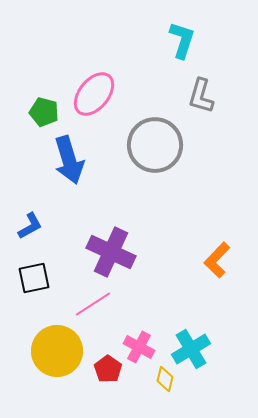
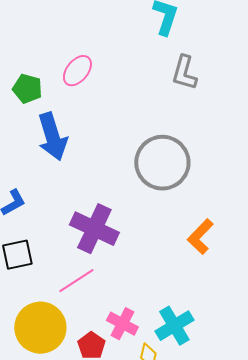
pink ellipse: (94, 94) -> (77, 71), size x0.7
gray circle: (155, 145) -> (162, 163), moved

